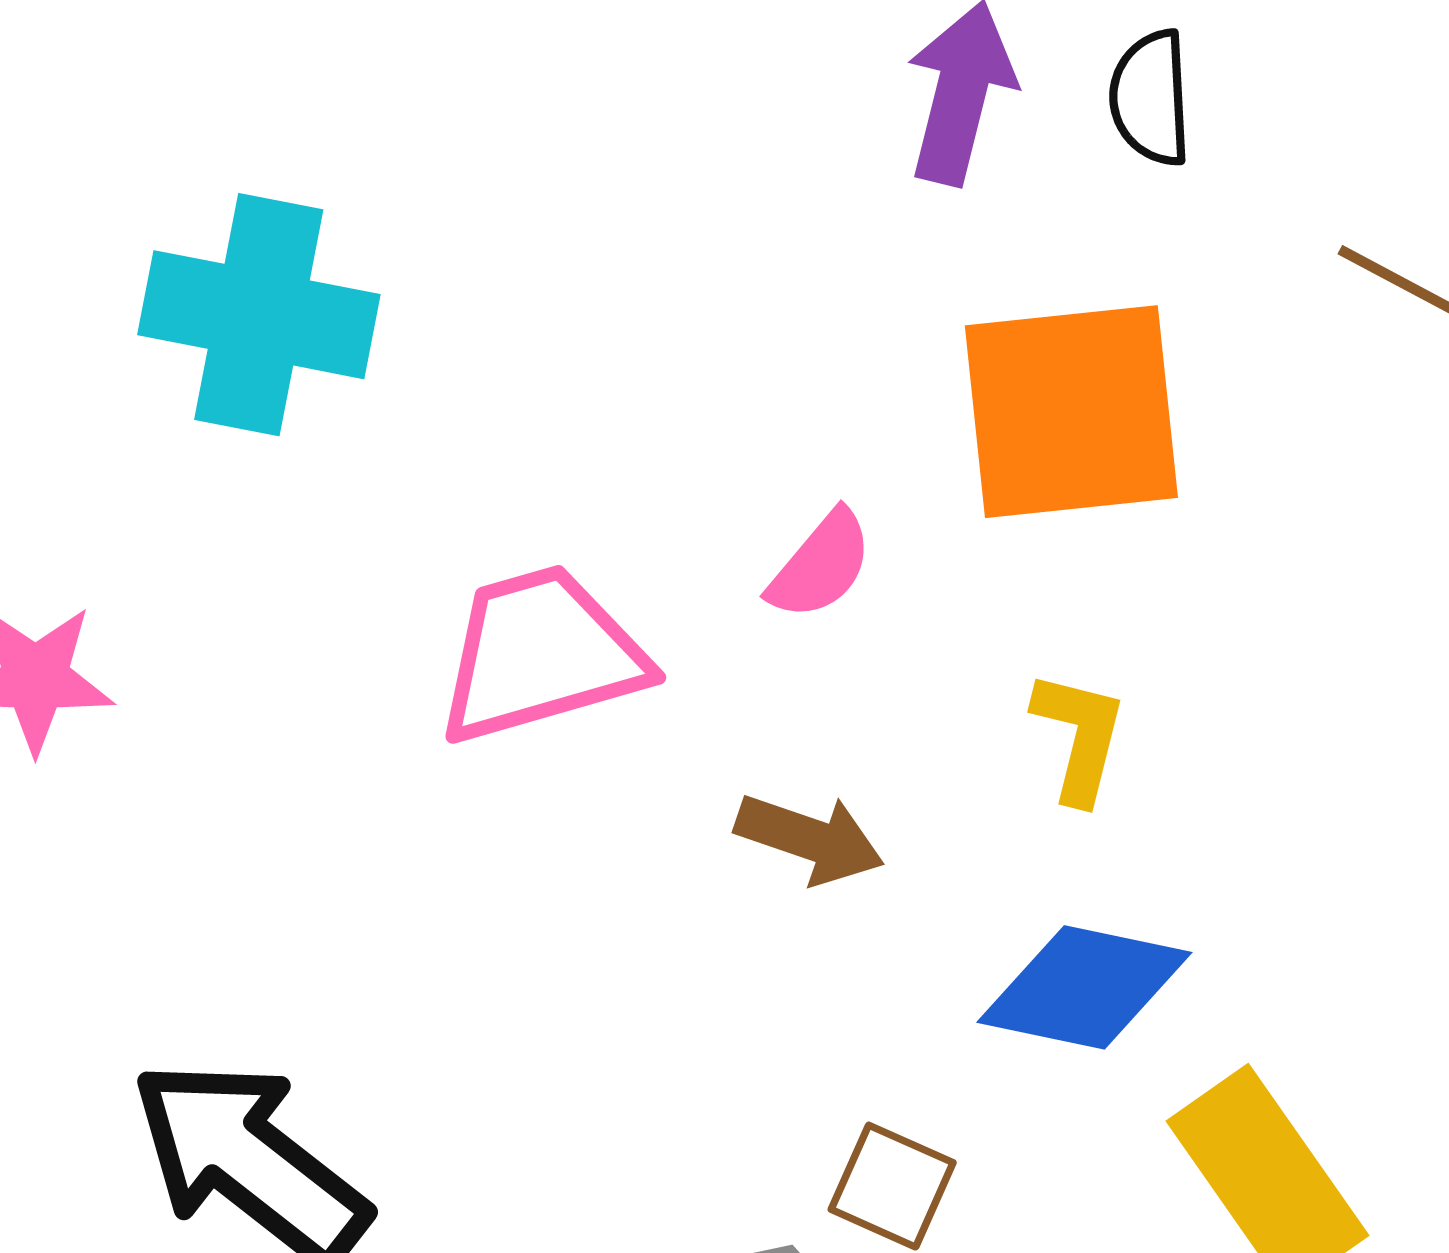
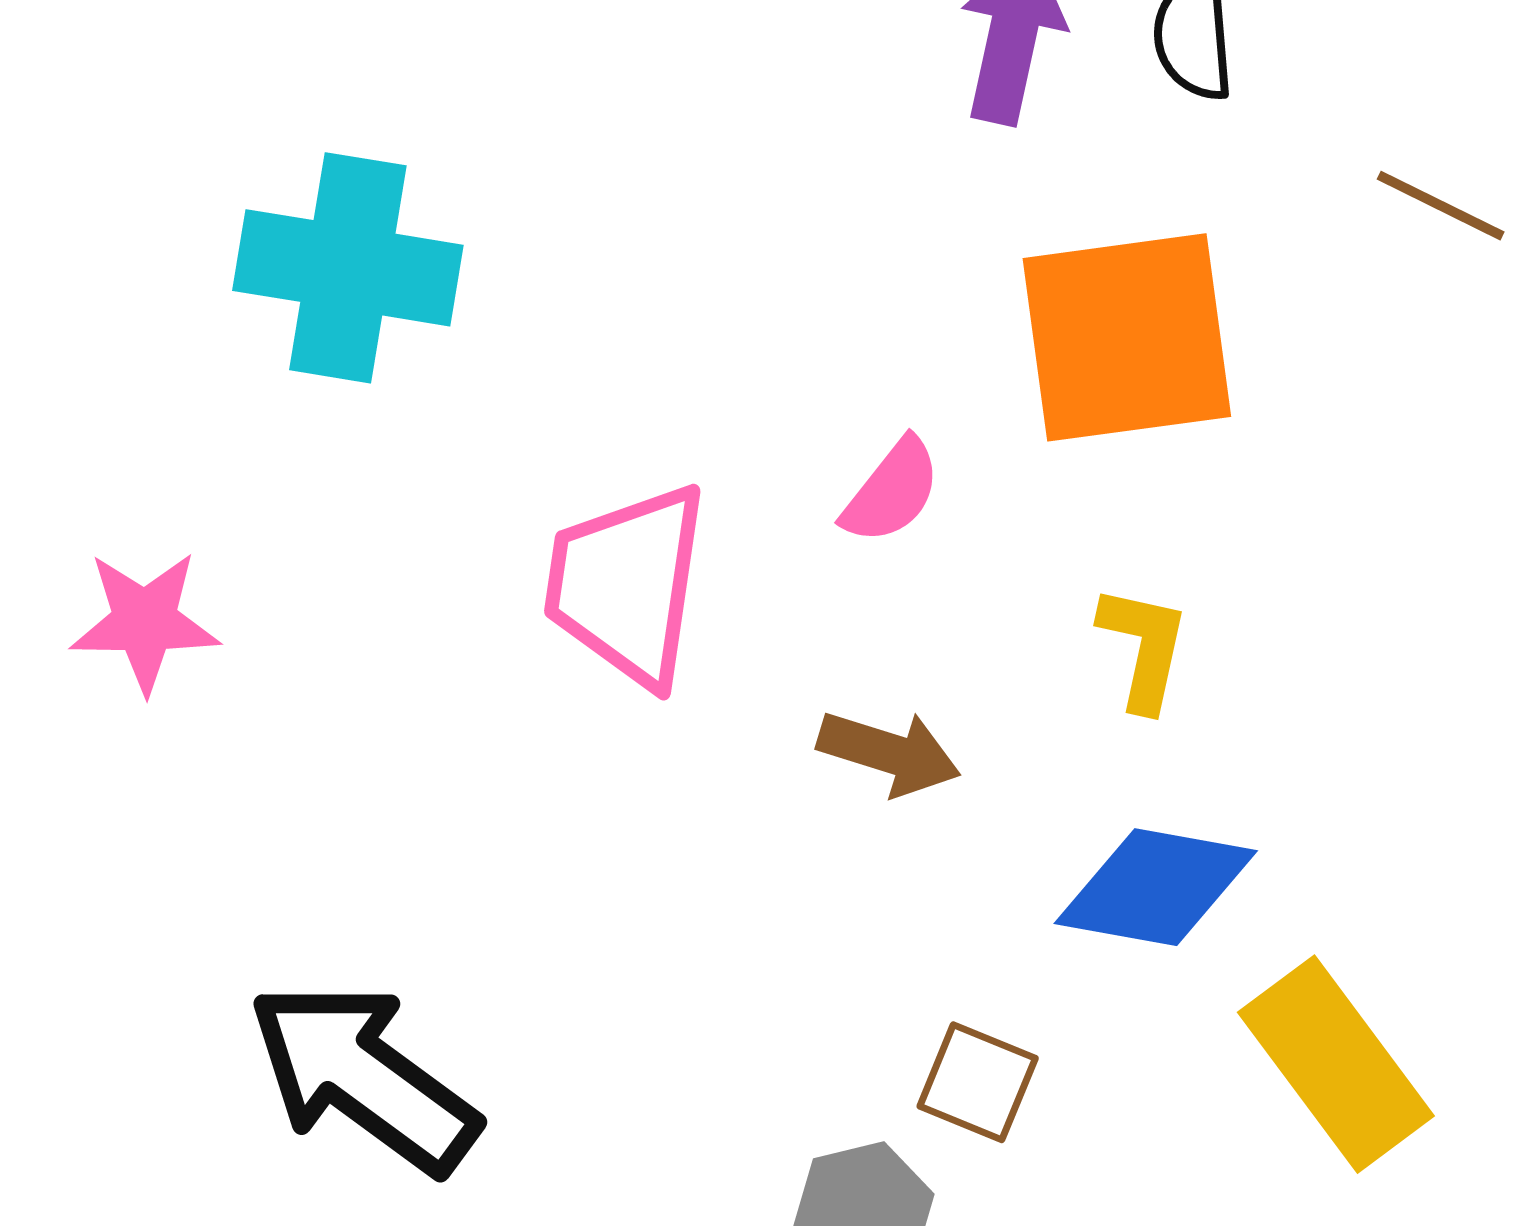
pink trapezoid: (541, 655) -> (627, 585), turned -64

